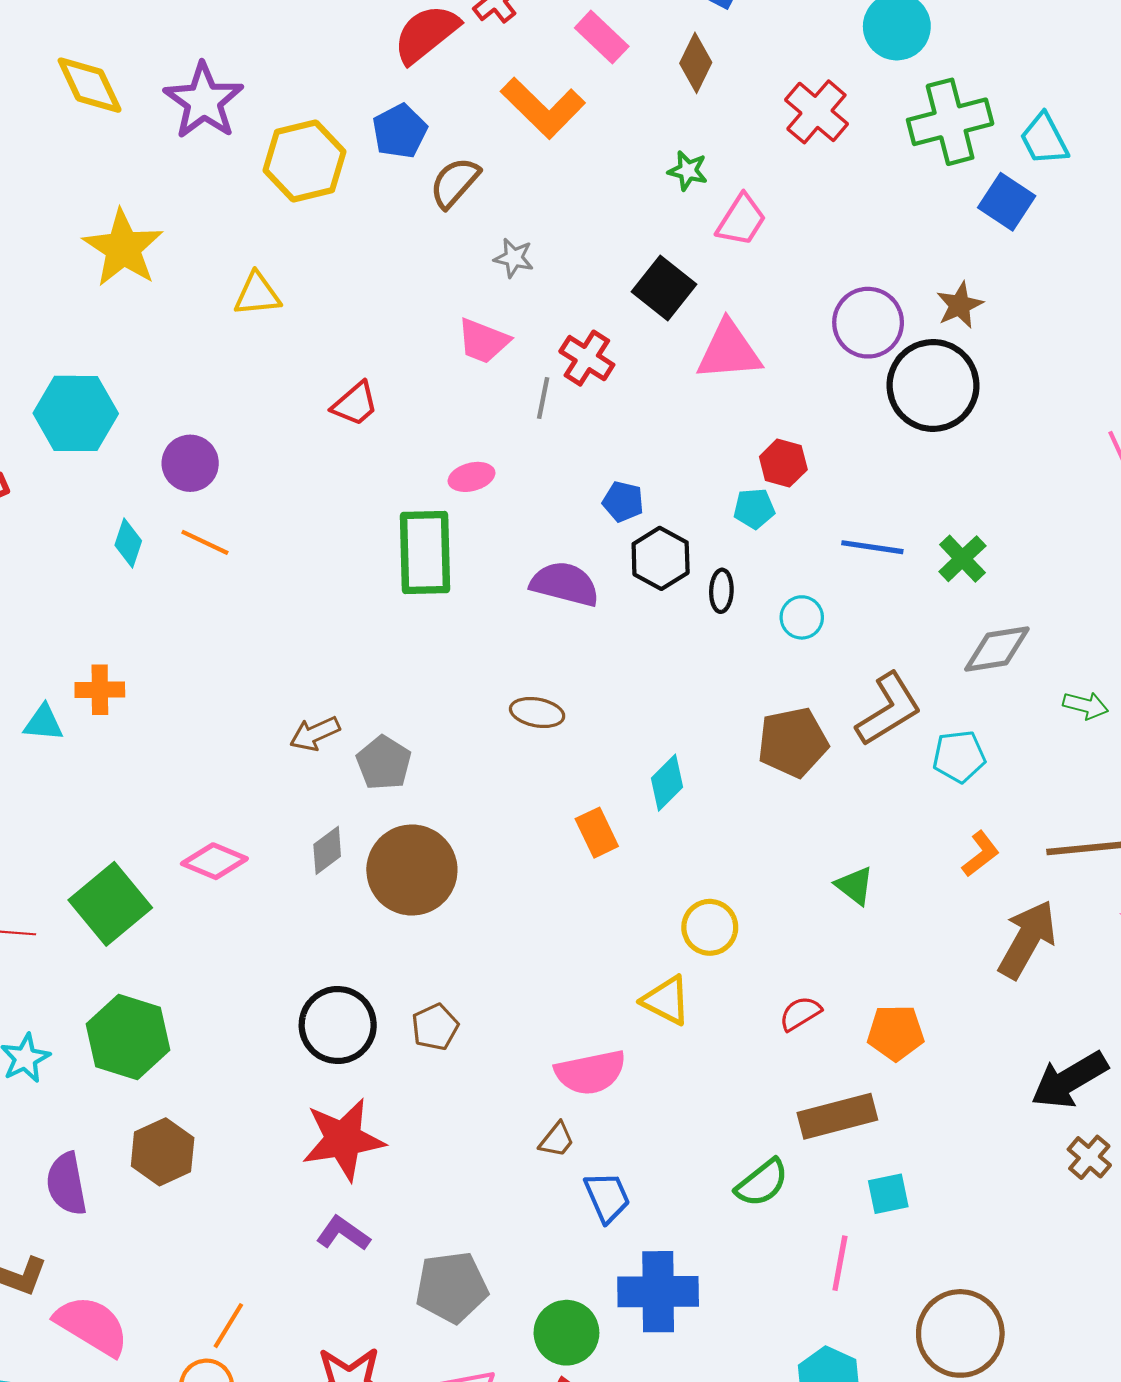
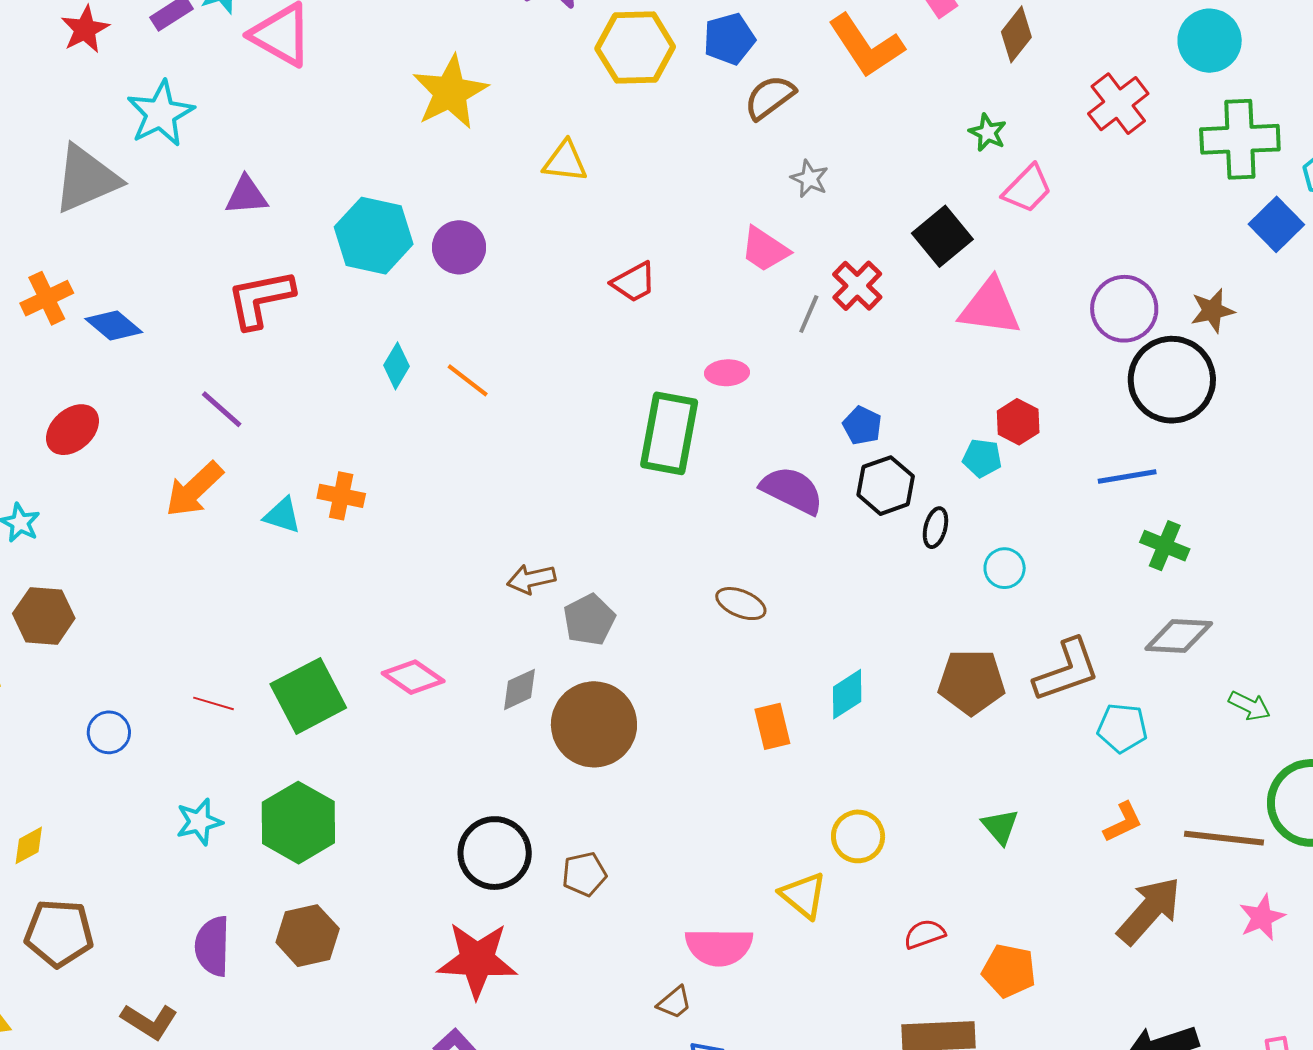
purple circle: (190, 463) -> (459, 247), moved
blue line: (872, 547) -> (1127, 476), moved, turned -30
green cross: (962, 559) -> (1165, 546), turned -36

